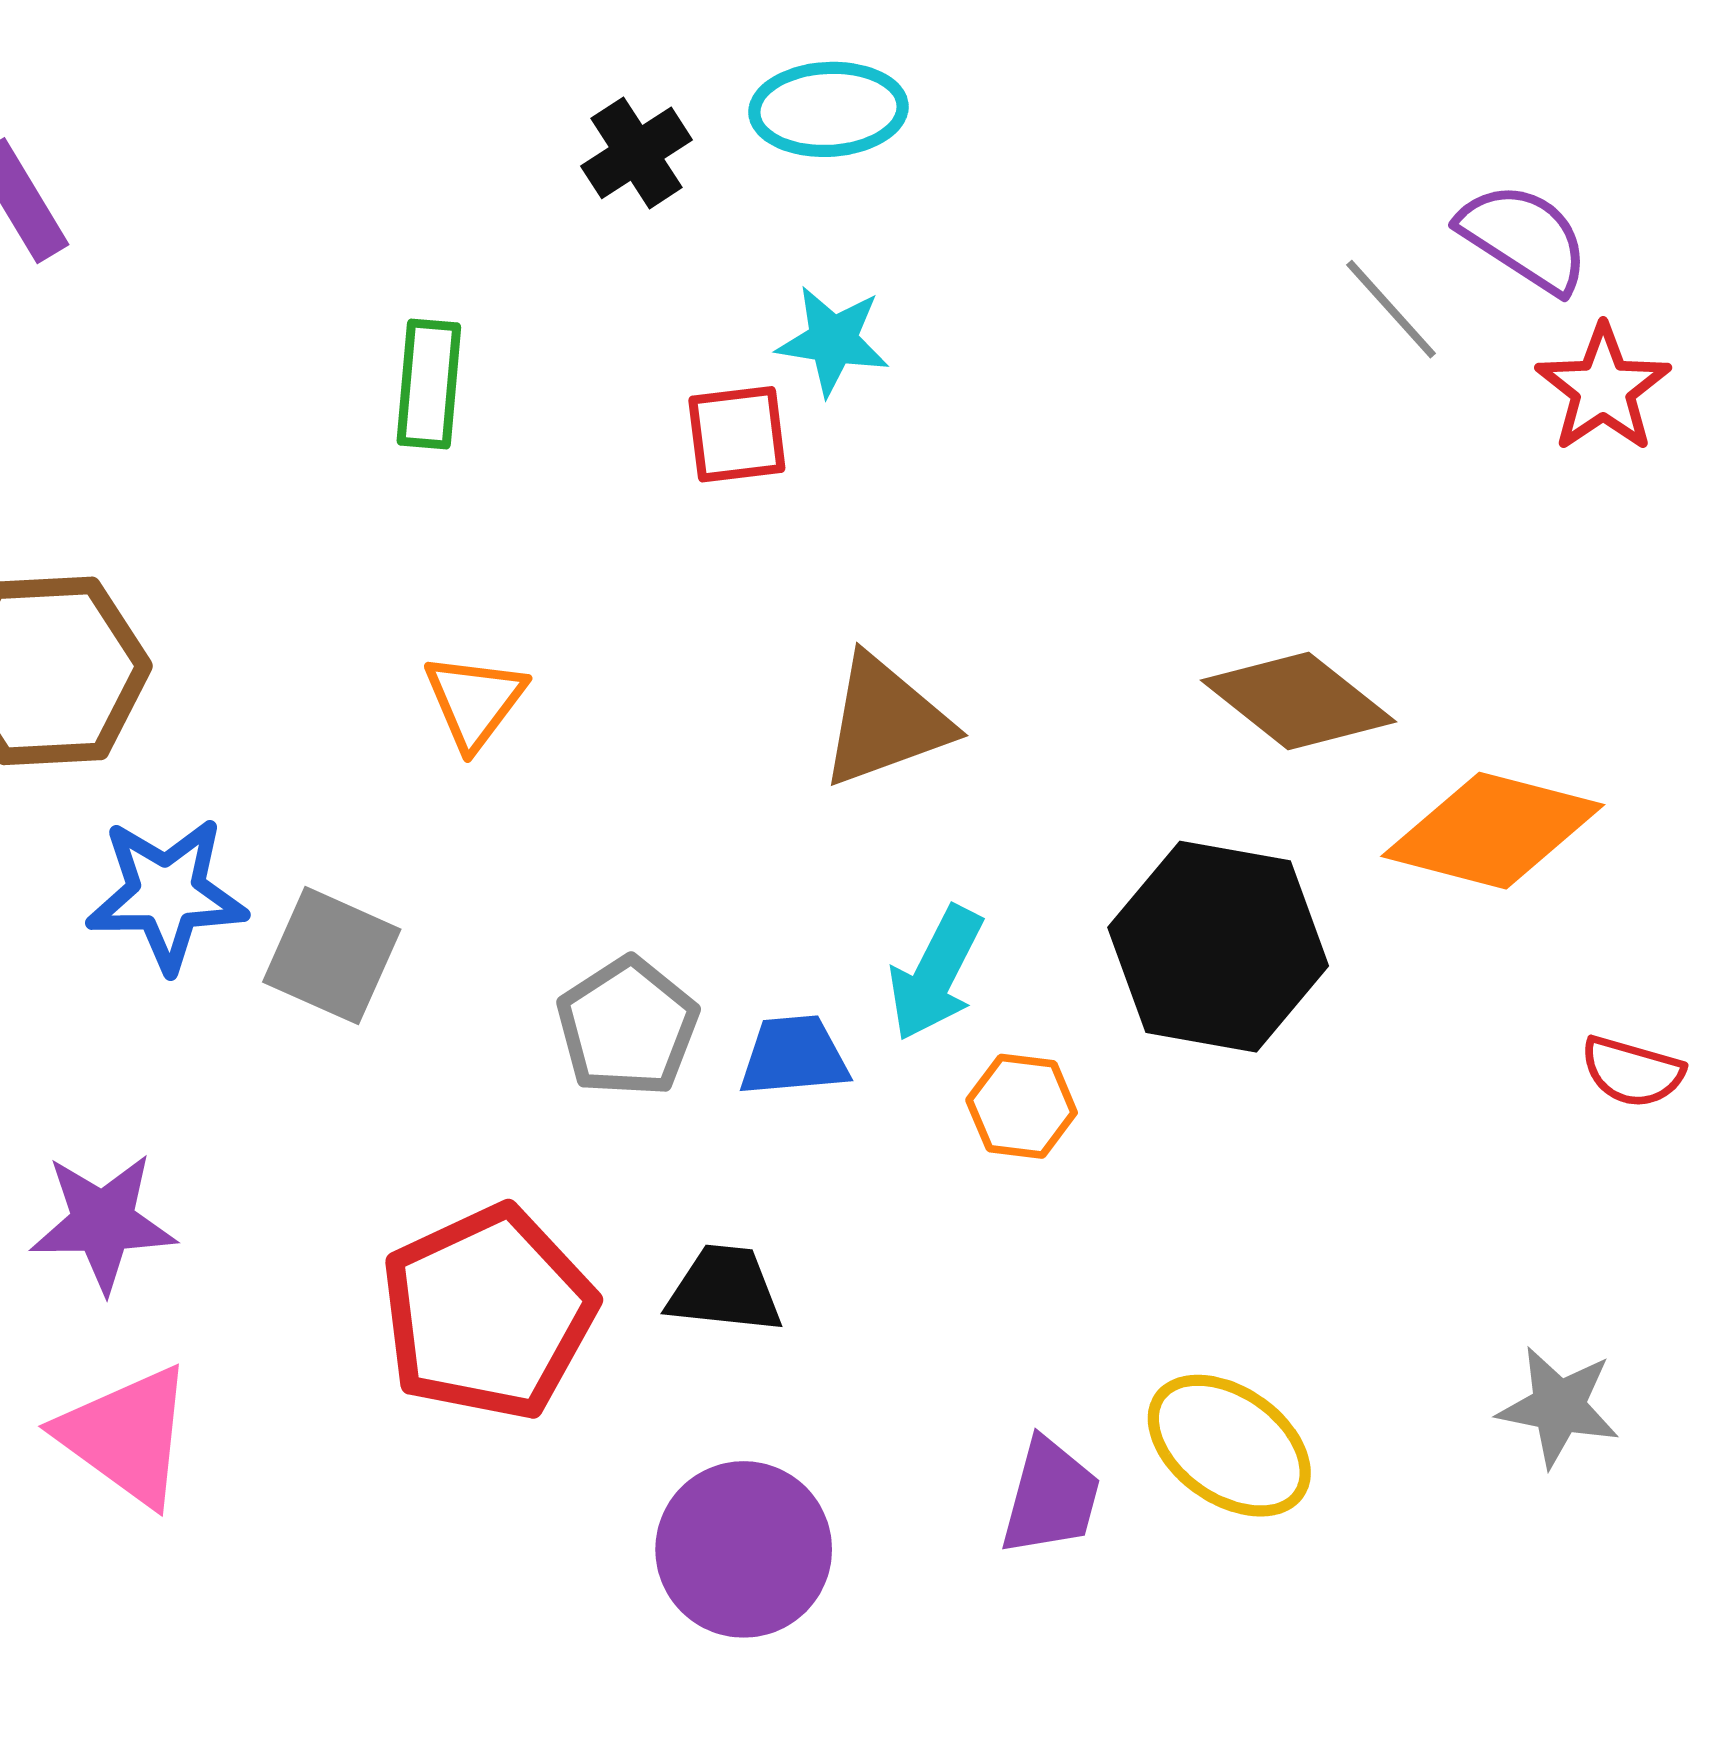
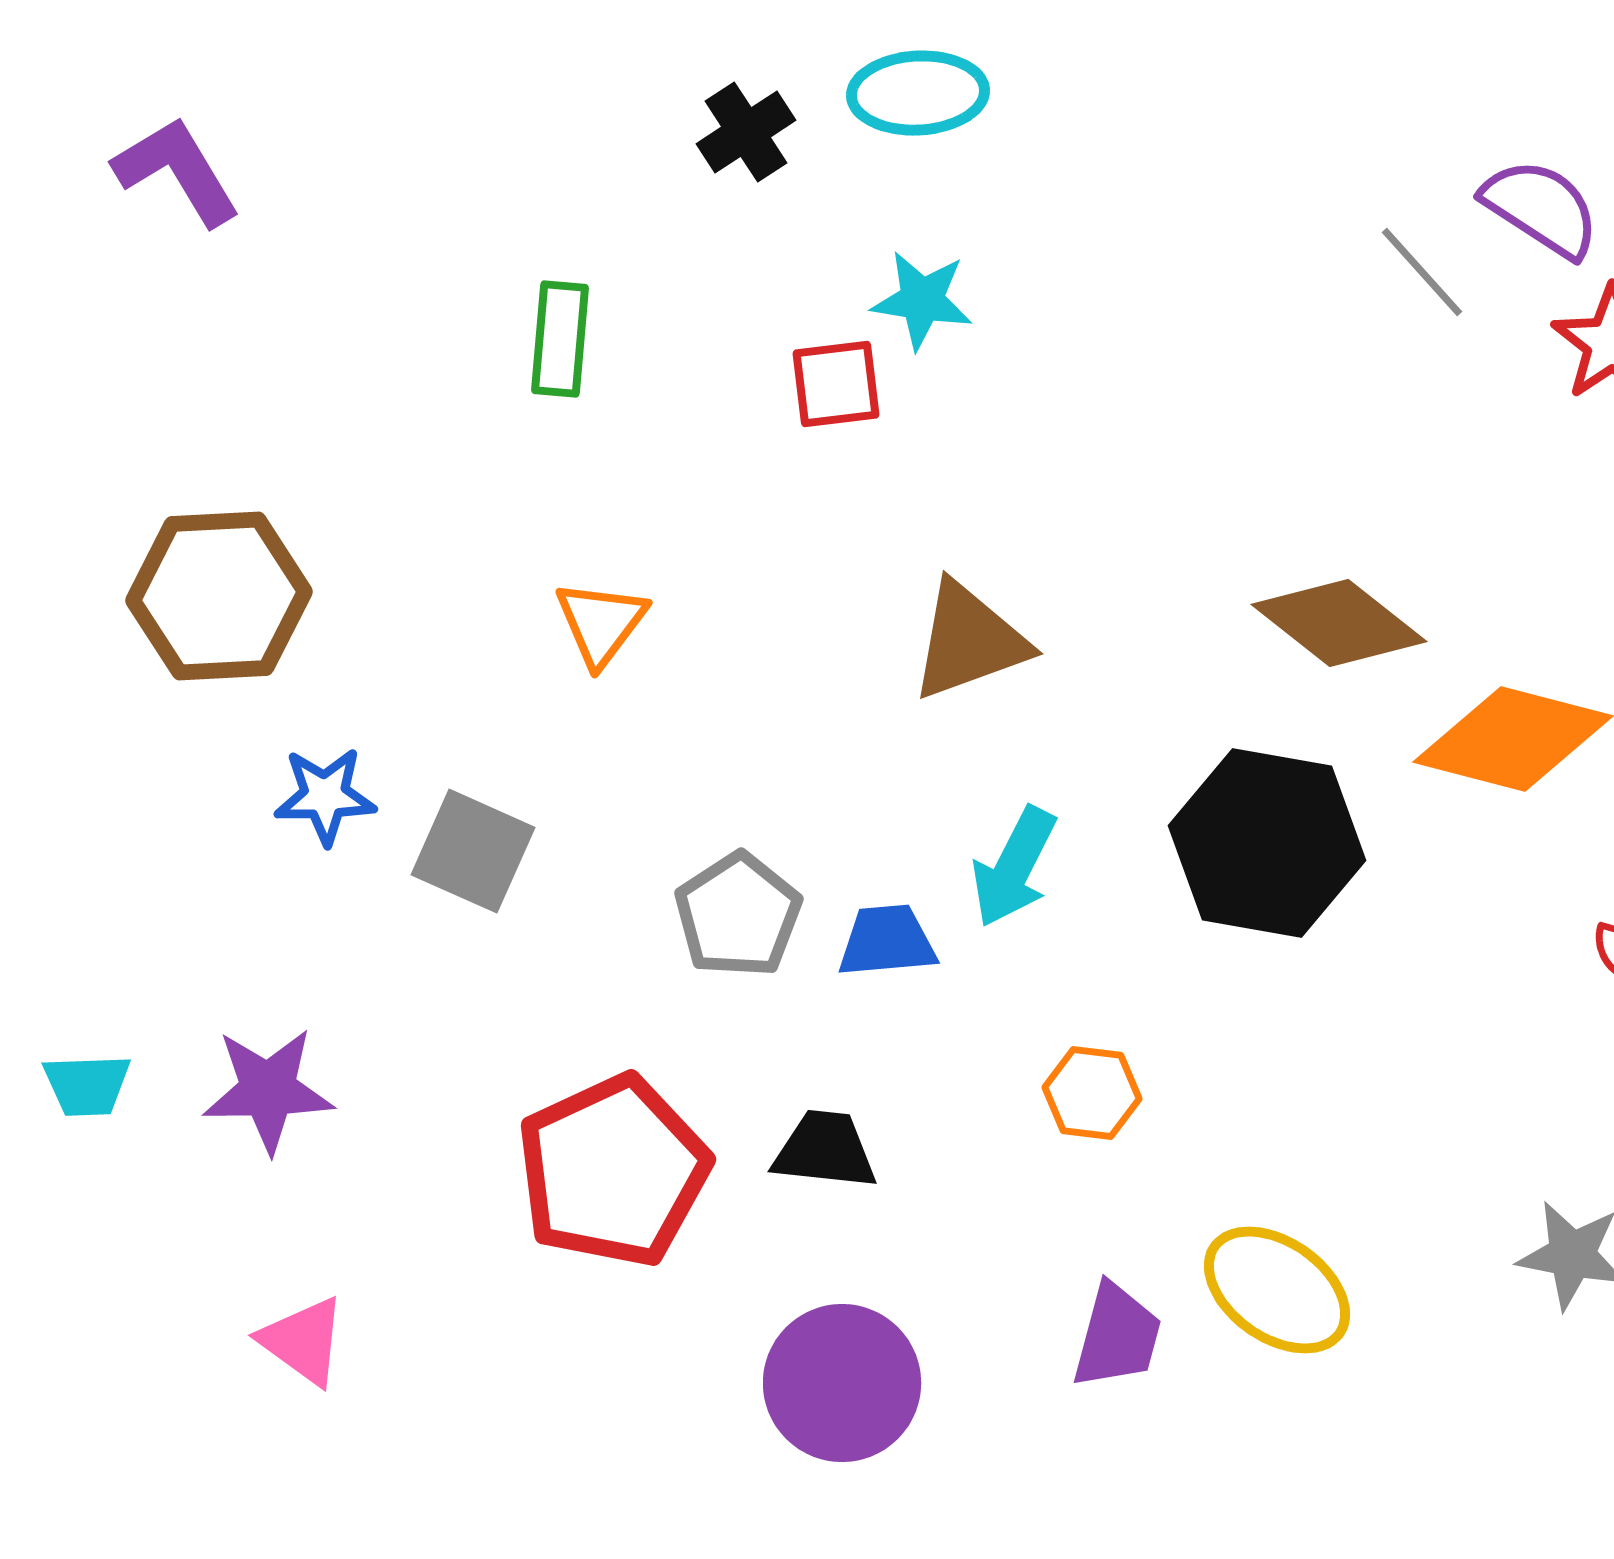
blue star: (167, 894) -> (325, 796), size x0.7
orange hexagon: (1022, 1106) -> (1092, 1093), moved
pink triangle: (126, 1436) -> (303, 1341), moved, size x0.7

